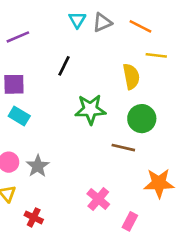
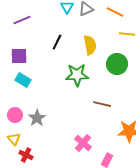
yellow semicircle: (131, 76) -> (90, 45), moved
green circle: (142, 119) -> (117, 64), moved
red cross: (34, 217) -> (26, 155), moved

